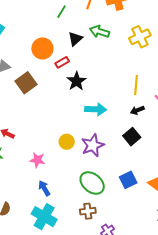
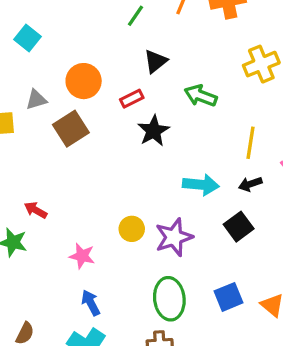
green arrow: (99, 32) -> (201, 96), moved
orange circle: (42, 48) -> (84, 81), moved
cyan arrow: (96, 109) -> (201, 185), moved
green ellipse: (92, 183) -> (169, 299), turned 40

